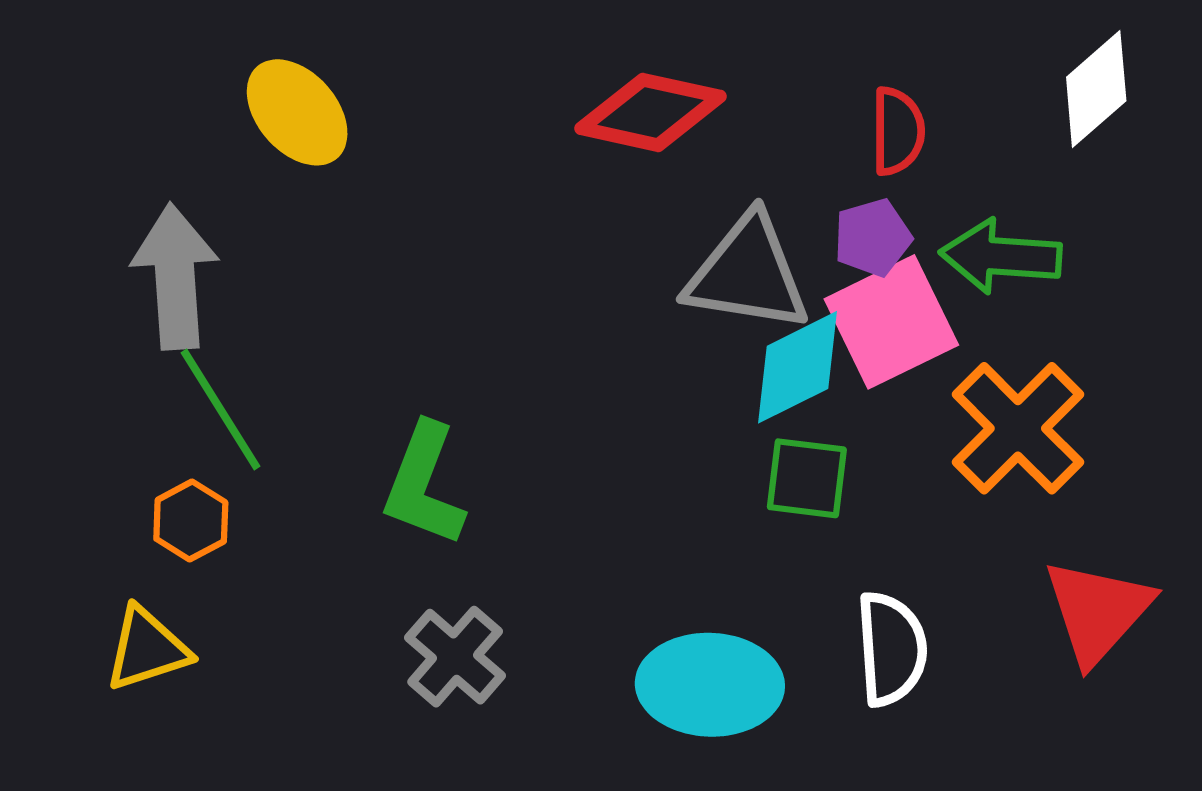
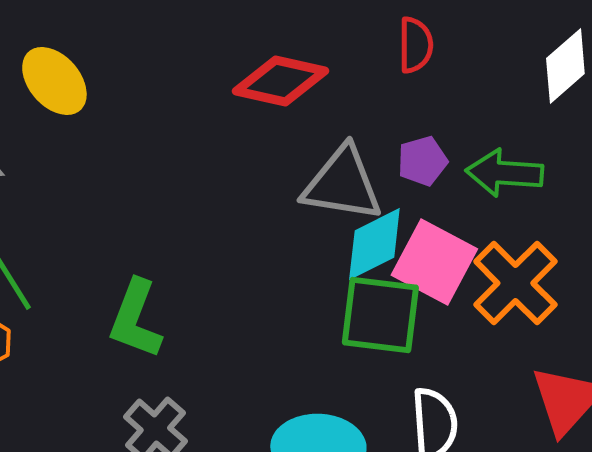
red semicircle: (898, 131) -> (415, 45), moved
pink square: (891, 322) -> (434, 262), moved, turned -36
green square: (807, 478) -> (380, 315), size x1.5

